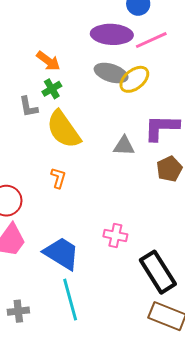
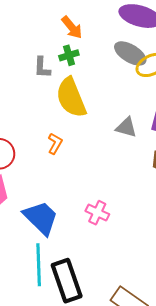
black rectangle: (158, 272) -> (67, 281), moved

